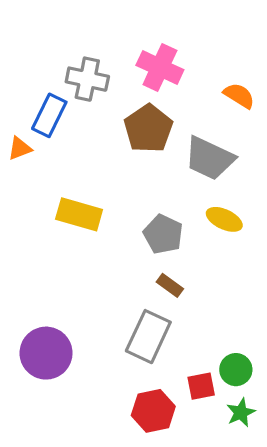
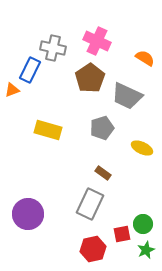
yellow ellipse: (224, 219) -> (142, 148), moved
gray pentagon: (163, 234) -> (102, 128), moved, turned 30

